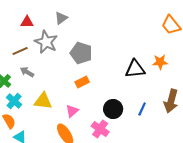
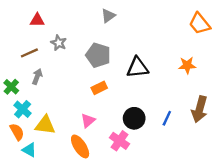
gray triangle: (61, 18) -> (108, 16), moved
gray star: (46, 42) -> (59, 43), size x0.6
black triangle: (135, 69) -> (138, 68), moved
gray arrow: (27, 72) -> (37, 77), turned 80
yellow triangle: (43, 101) -> (45, 125), moved

